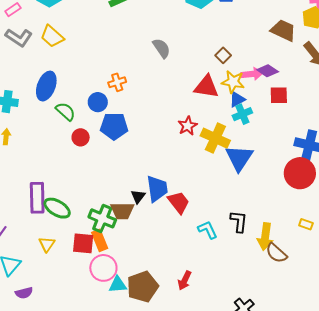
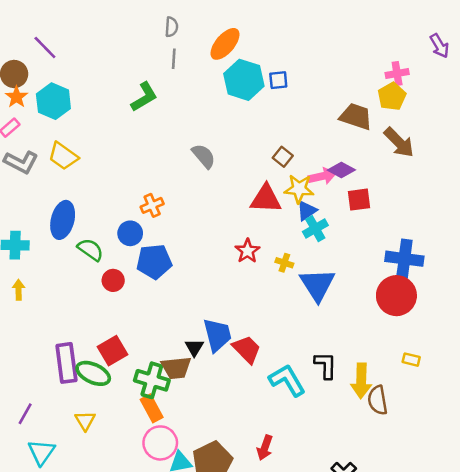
yellow cross: (215, 138) -> (284, 263), size x0.5
cyan L-shape: (208, 230) -> (287, 380), size x1.4
red square: (83, 243) -> (113, 351), moved, turned -30
brown semicircle: (276, 253) -> (378, 400), turned 45

